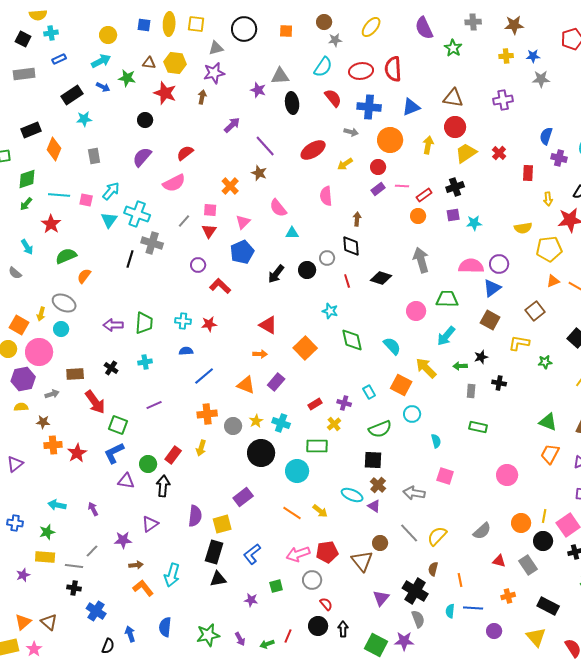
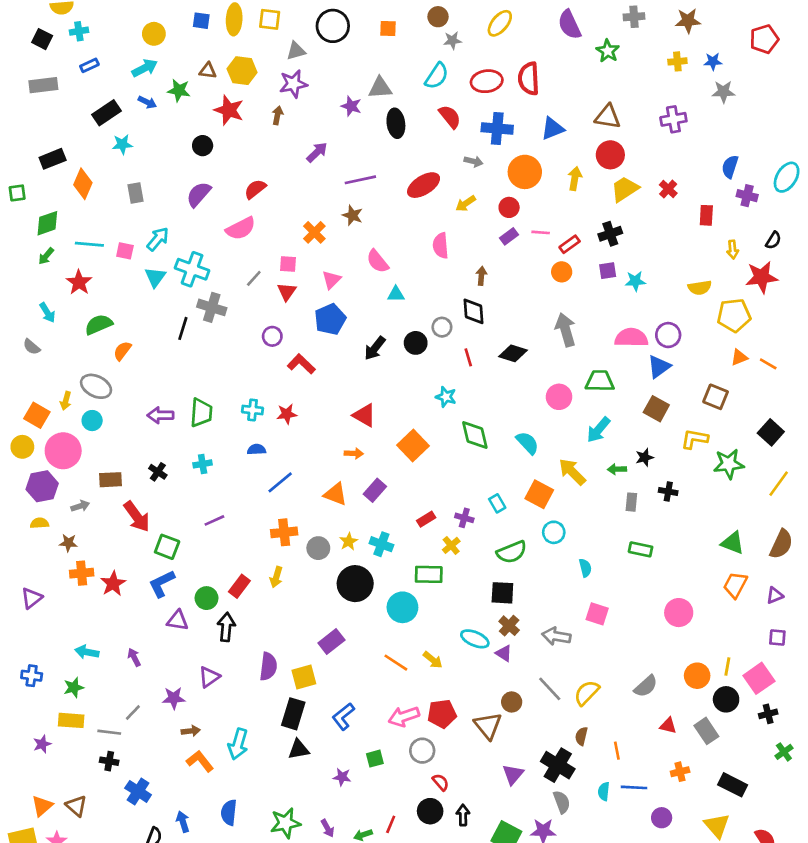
purple line: (265, 146) -> (360, 180), turned -60
brown square: (535, 311) -> (716, 397), turned -30
green star: (545, 362) -> (729, 464), size x1.6

